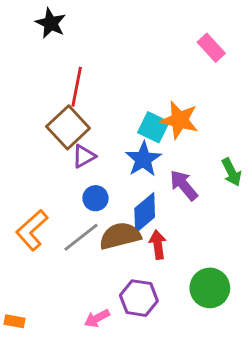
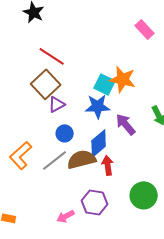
red line: (77, 87) -> (52, 56), turned -68
blue star: (143, 159) -> (98, 106), turned 30

